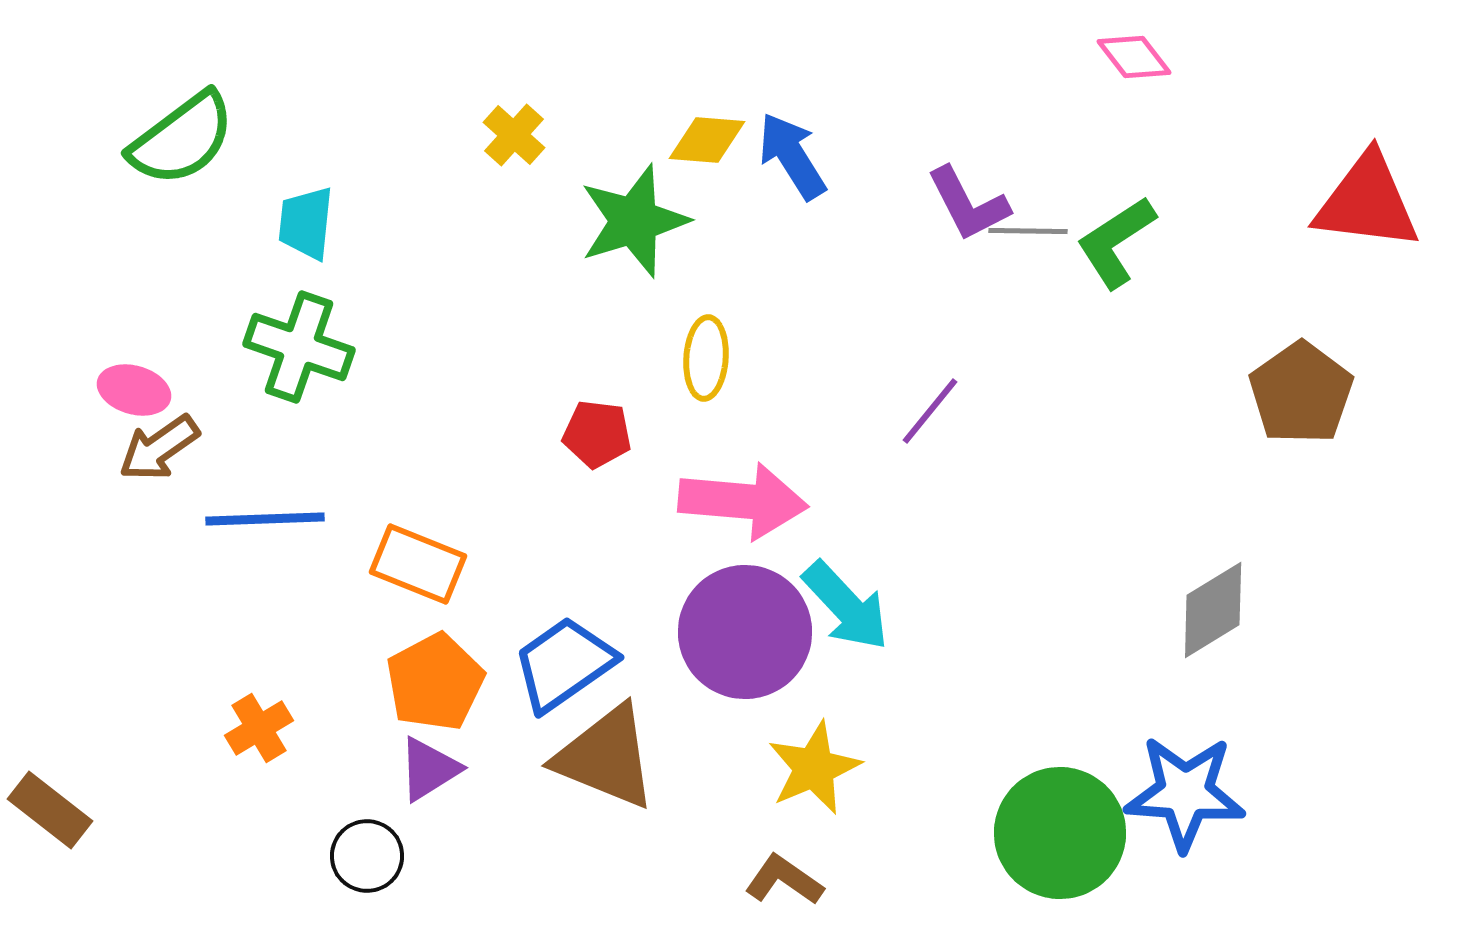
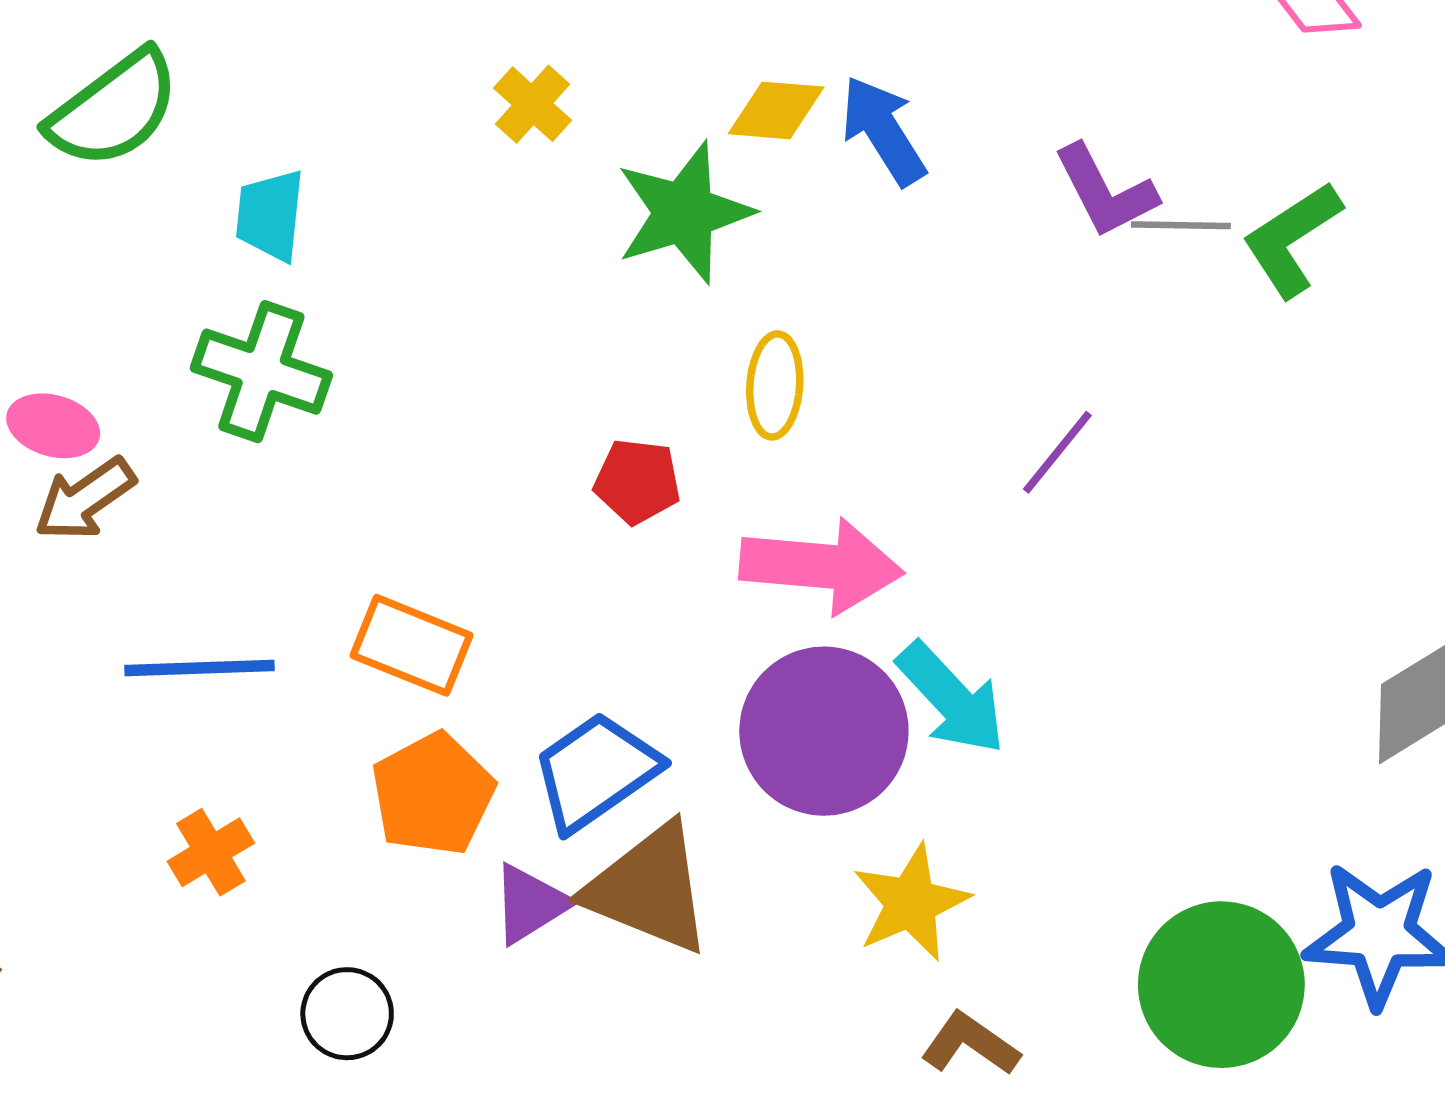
blue line: (265, 519) -> (200, 668), moved
purple triangle: (429, 769) -> (530, 904), moved
brown L-shape: (784, 880) -> (970, 1044), moved

